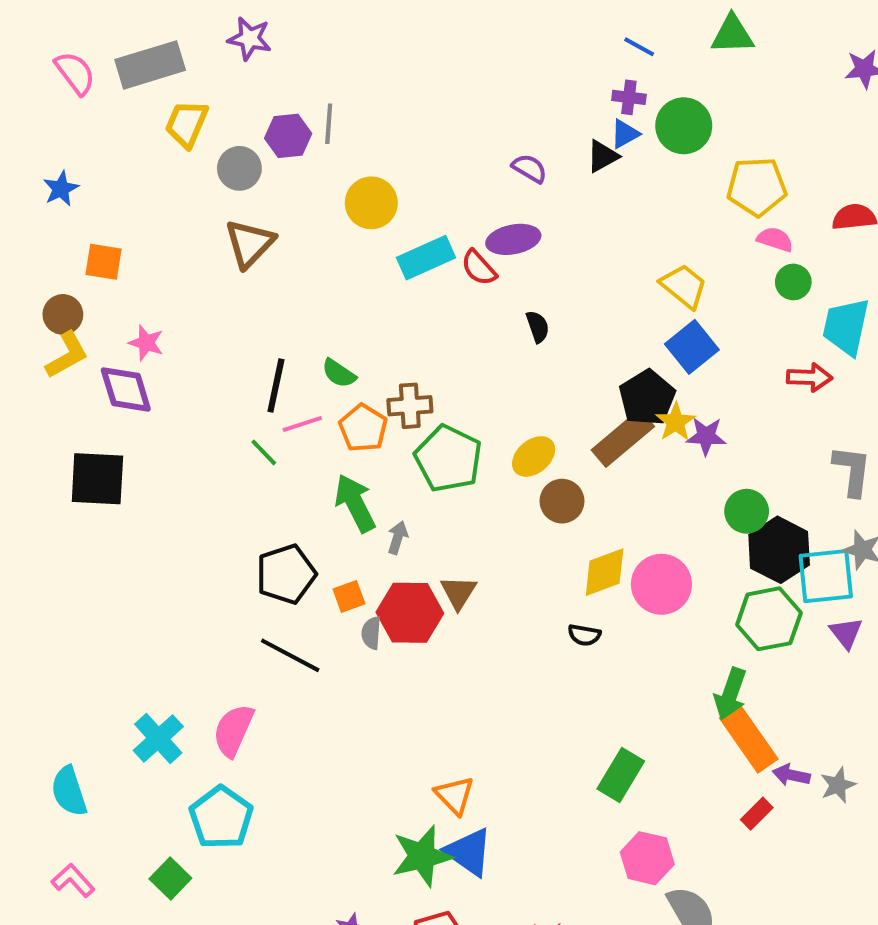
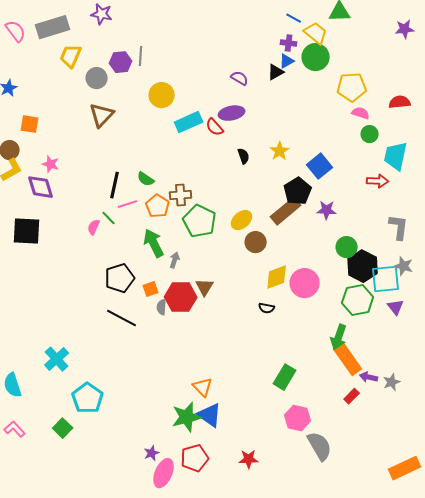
yellow trapezoid: (684, 286) -> (316, 33), moved
yellow star: (676, 422) -> (280, 151), moved
pink semicircle: (233, 730) -> (94, 227), moved, size x0.6

